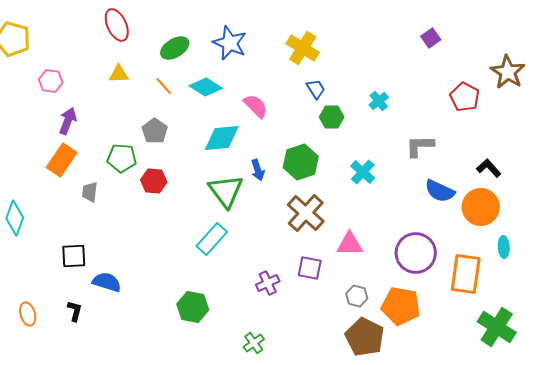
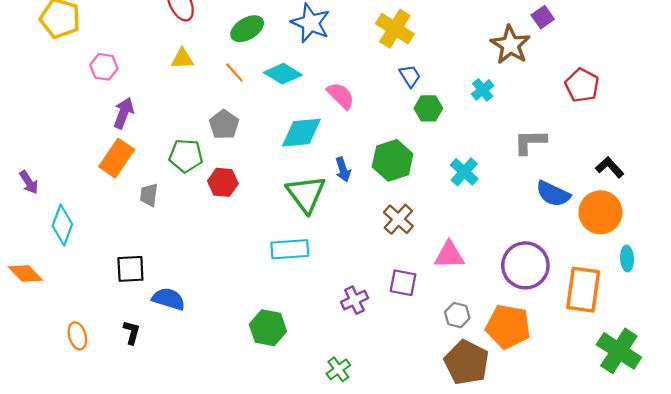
brown star: (508, 72) -> (510, 45), moved
brown cross: (306, 213) -> (398, 219), size x0.7
cyan rectangle: (212, 239) -> (290, 249), turned 44

